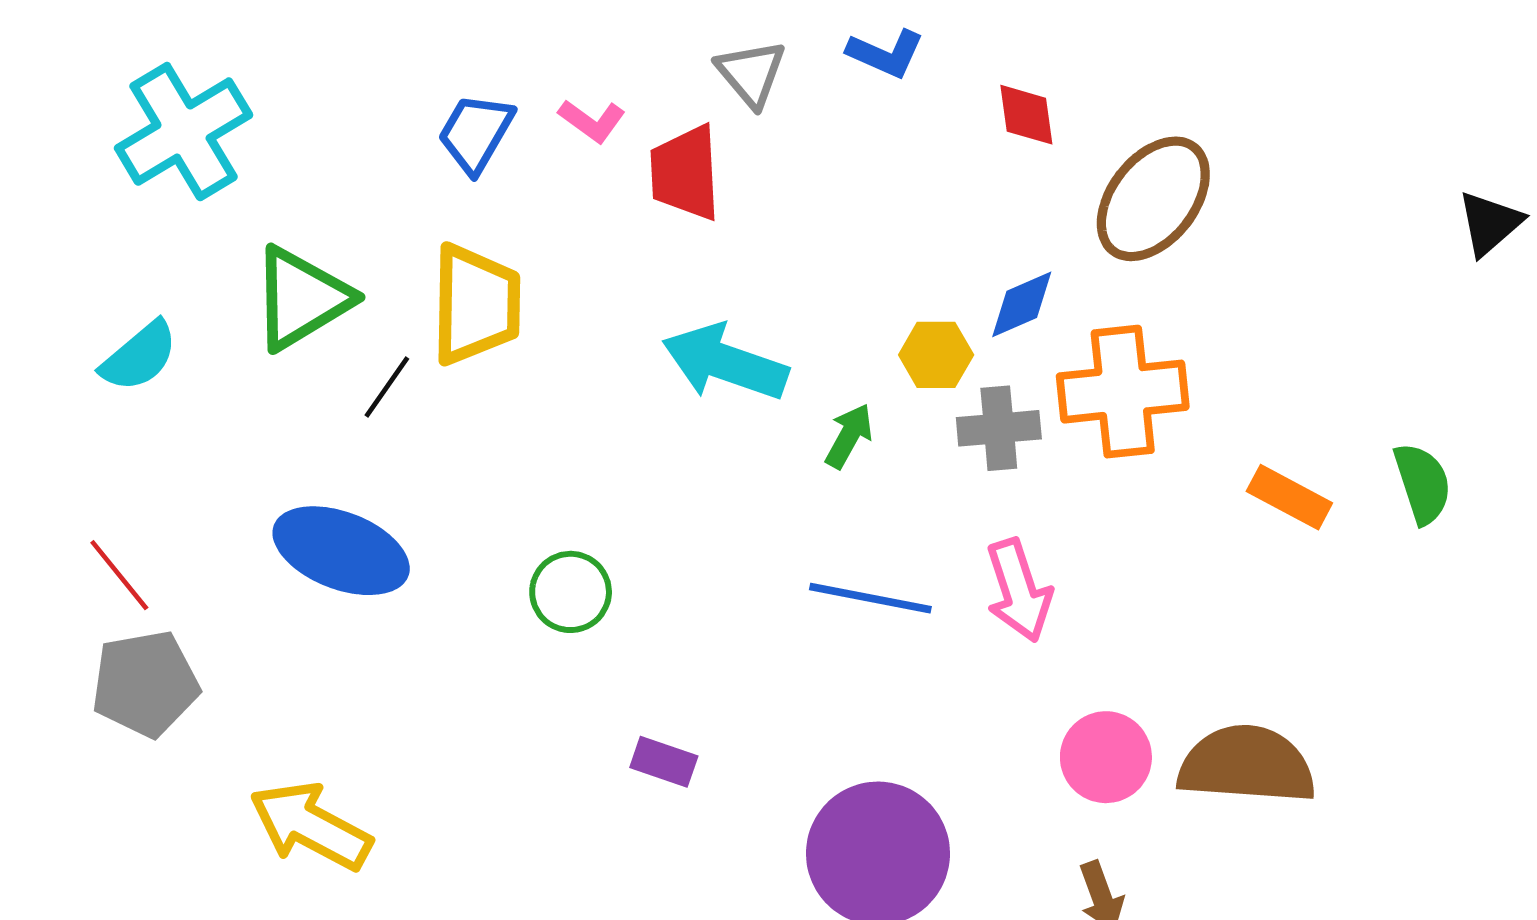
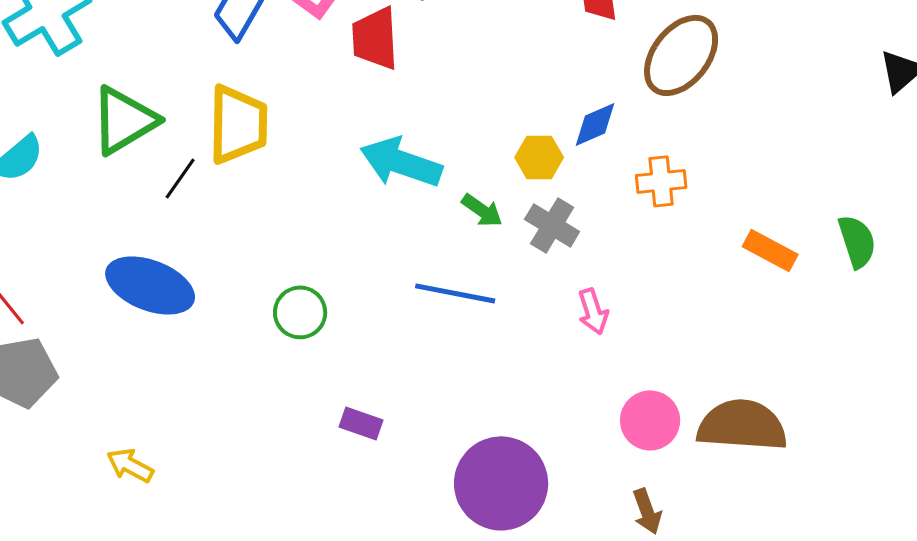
orange cross: (1123, 392) -> (661, 181), size x0.6
gray cross: (999, 428) -> (552, 225), moved, turned 36
green arrow: (849, 436) -> (482, 210), turned 96
pink arrow: (1019, 590) -> (593, 311), size x0.7
blue line: (870, 598) -> (455, 293), moved
yellow arrow: (311, 826) -> (130, 465), size x0.6

